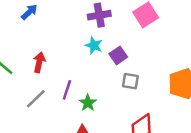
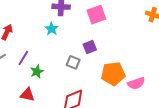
purple square: (118, 55) -> (90, 47), moved

